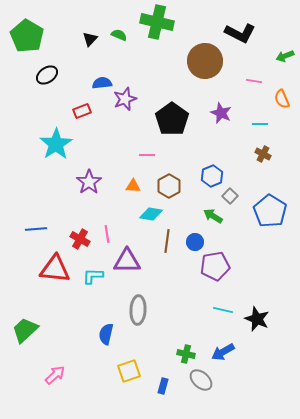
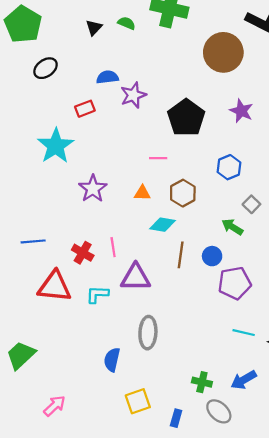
blue hexagon: (212, 176) -> (229, 167), moved

